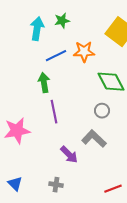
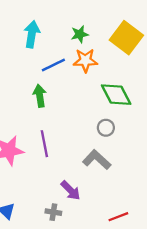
green star: (62, 21) -> (80, 34), moved
purple line: (54, 112) -> (44, 144), moved
purple arrow: (69, 155) -> (71, 190), moved

